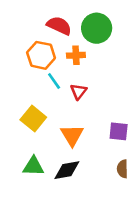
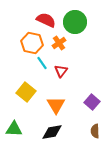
orange cross: (76, 55) -> (59, 43), turned -32
purple square: (119, 131) -> (92, 102), turned 35
green triangle: (33, 166) -> (14, 129), moved

